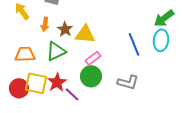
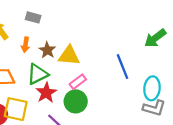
cyan ellipse: (161, 40) -> (152, 88), moved
red star: (57, 82) -> (46, 93), moved
gray L-shape: (128, 82) -> (154, 108), moved

